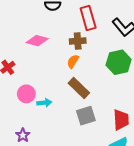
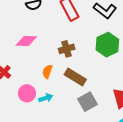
brown cross: (78, 41) -> (67, 49), moved
orange semicircle: (73, 61) -> (47, 72), moved

